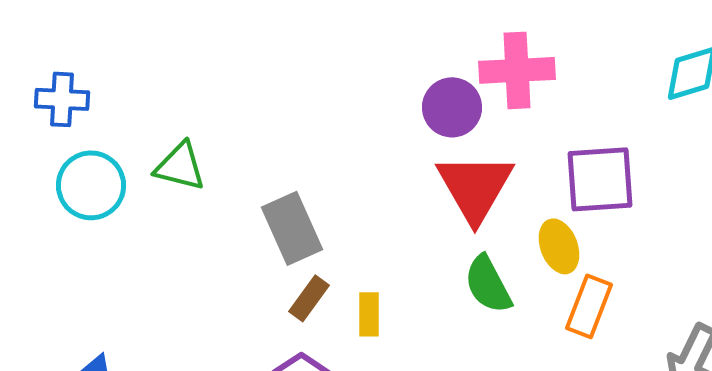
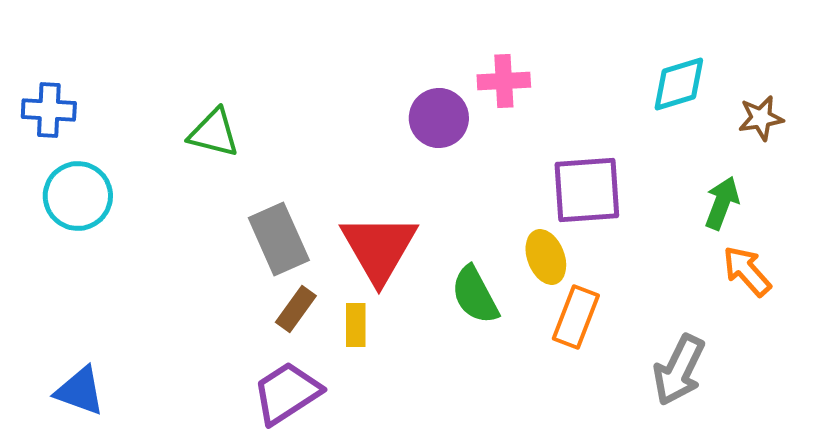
pink cross: (517, 70) -> (504, 81), size x0.7
green triangle: (180, 166) -> (214, 133), moved
red triangle: (475, 187) -> (379, 248), moved

